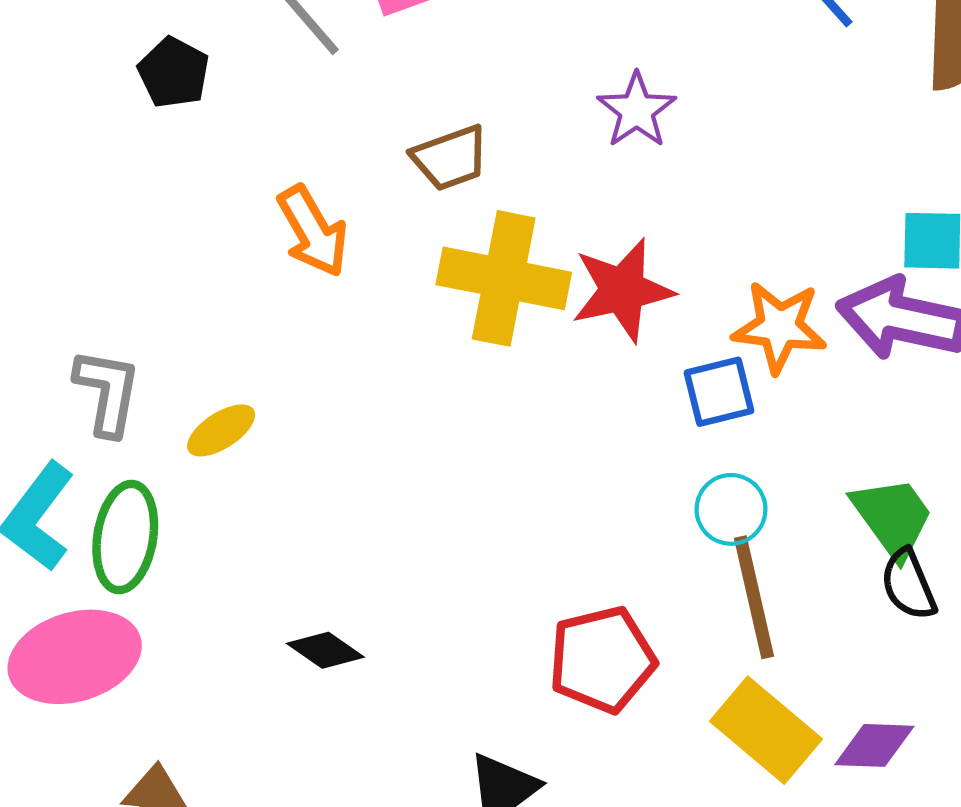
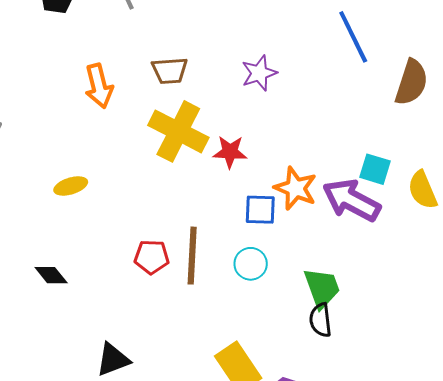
red star: (622, 290) -> (230, 152), size x0.7
yellow ellipse: (221, 430) -> (71, 186), moved
brown line: (754, 597) -> (192, 256), moved
red pentagon: (602, 660) -> (152, 257), moved, size x0.7

